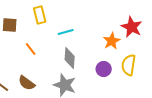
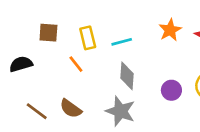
yellow rectangle: (40, 15) -> (88, 38), moved
orange star: (112, 41) -> (170, 30), moved

